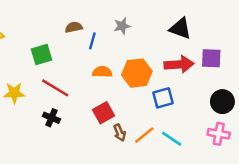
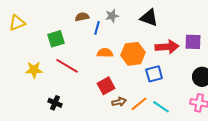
gray star: (122, 26) -> (112, 16), moved
black triangle: (180, 28) -> (149, 18), moved
black cross: (51, 118) -> (55, 103), moved
brown arrow: (120, 133) -> (119, 102), turned -80

